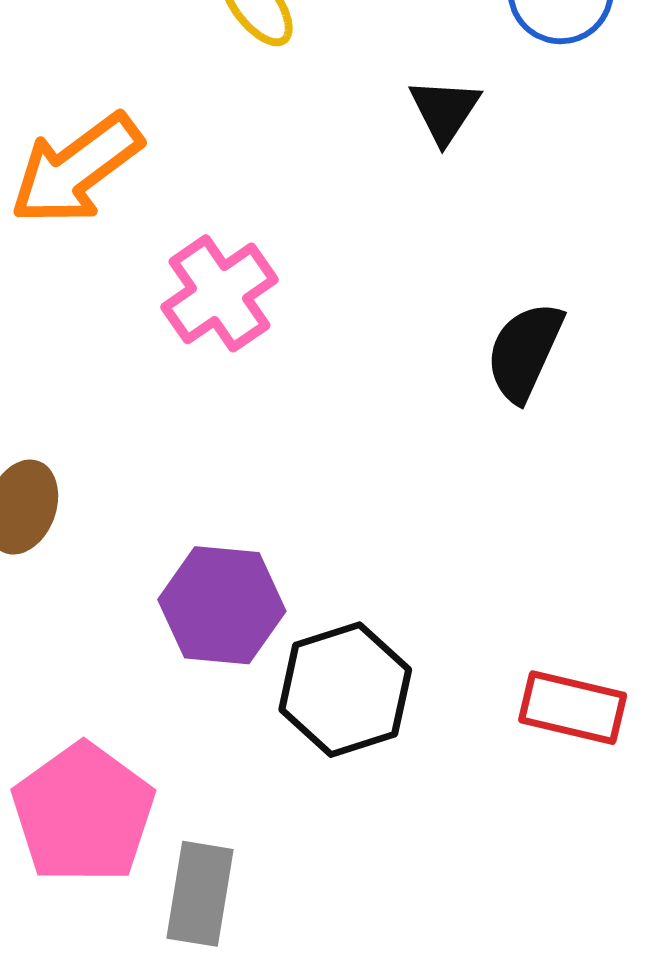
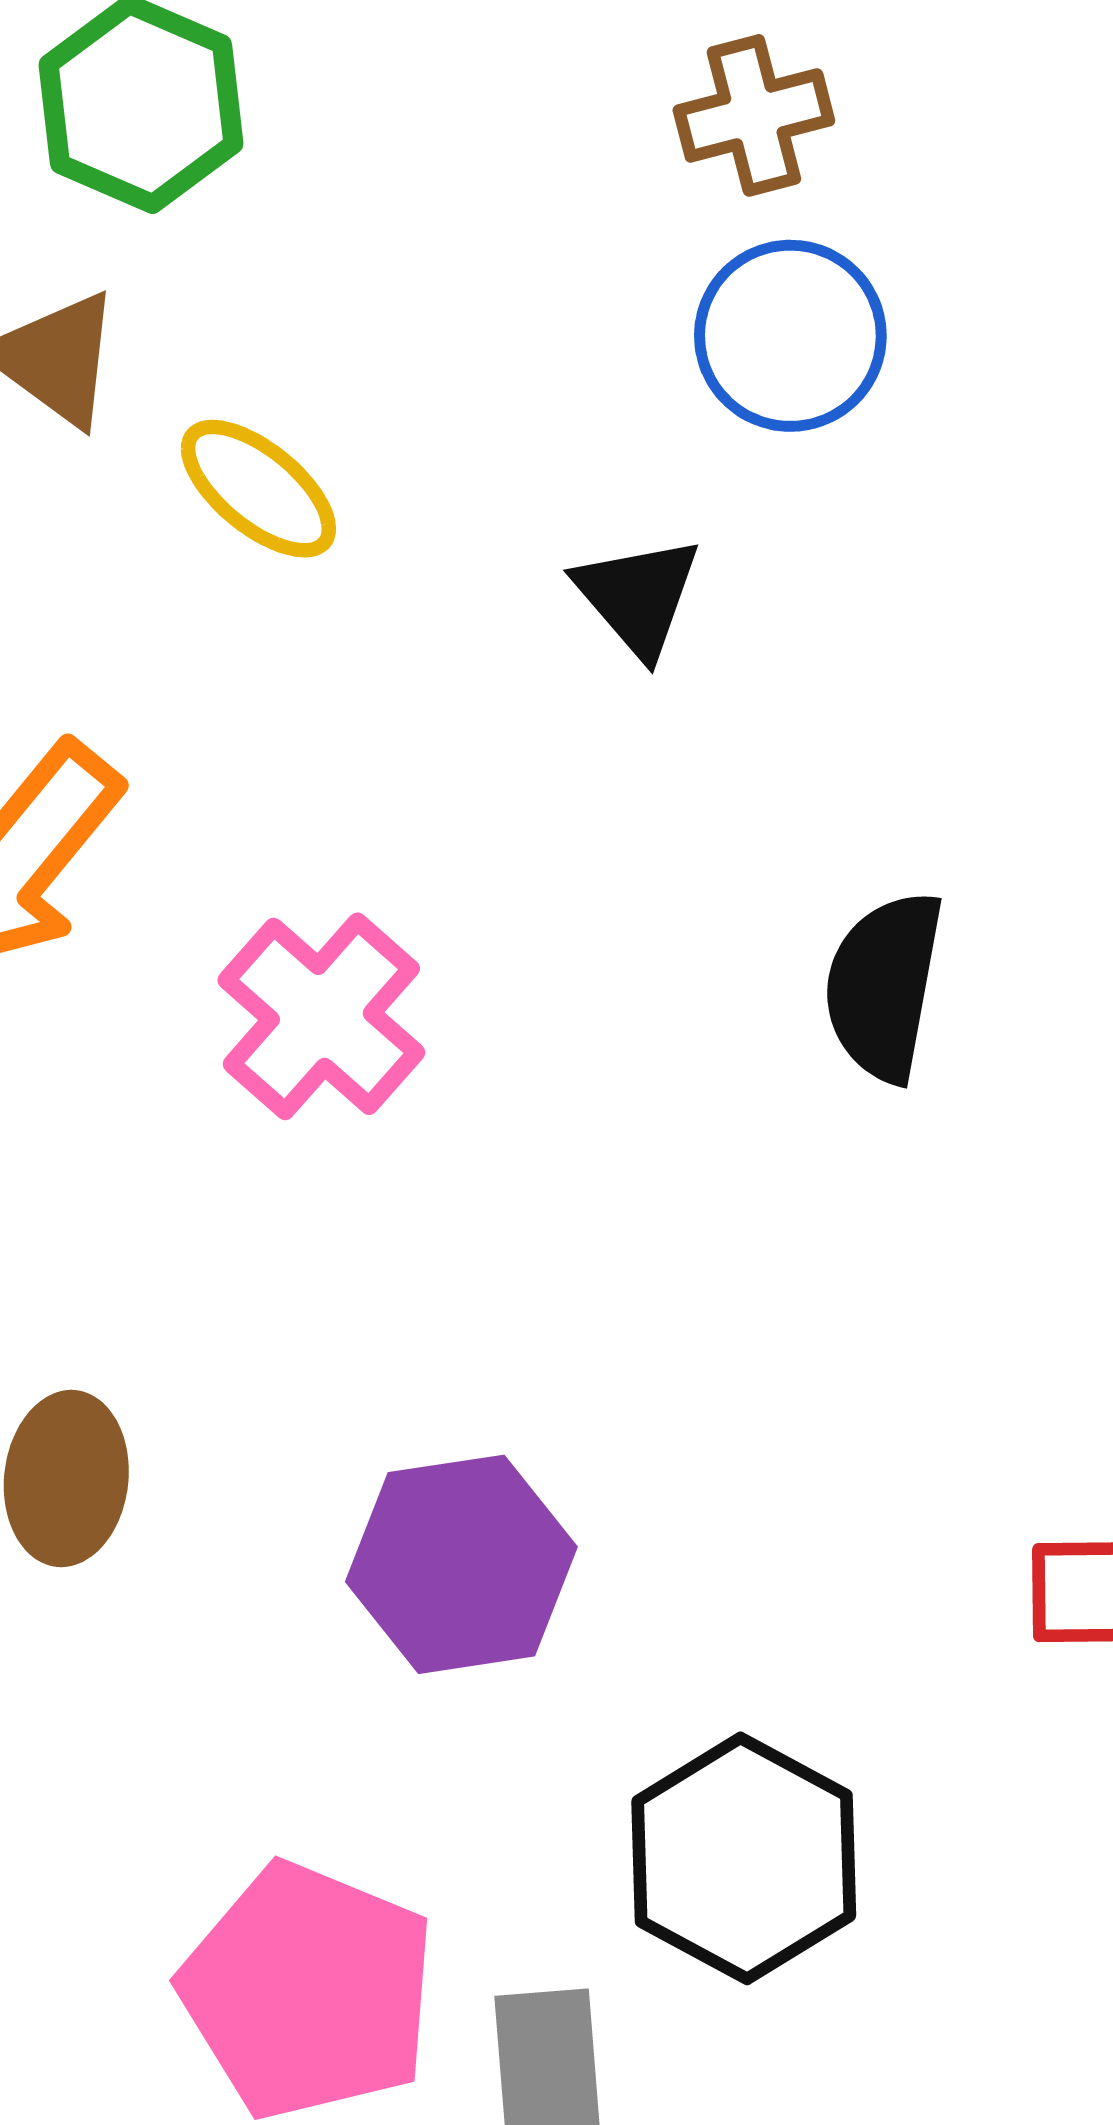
black hexagon: (345, 690) -> (744, 1858), moved

